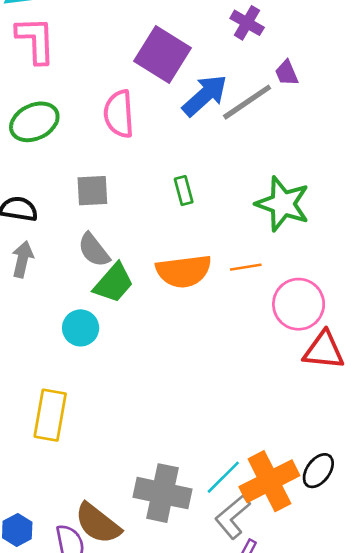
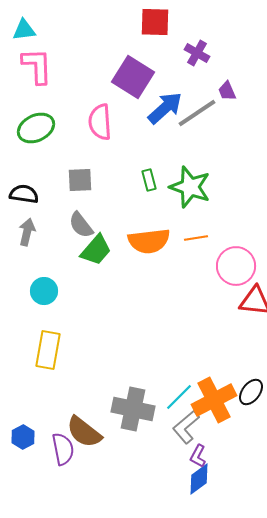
green star: (283, 204) -> (190, 187), moved
cyan circle: (81, 328) -> (44, 291), moved

